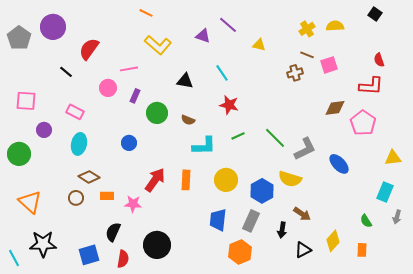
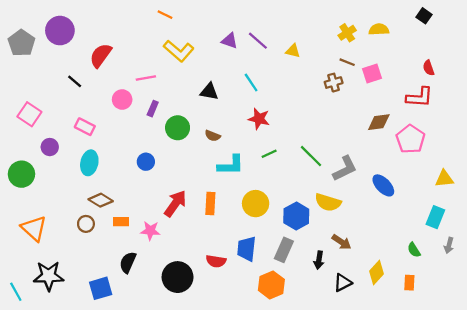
purple line: (228, 25) -> (258, 41), moved
pink square: (26, 101) -> (29, 114), turned 30
red semicircle: (123, 259) -> (216, 261), moved, turned 90

